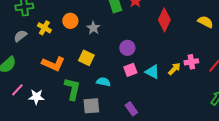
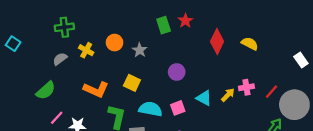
yellow semicircle: (205, 22) -> (250, 44), moved
pink square: (130, 70) -> (178, 108), moved
cyan semicircle: (103, 82) -> (150, 109), size x1.5

